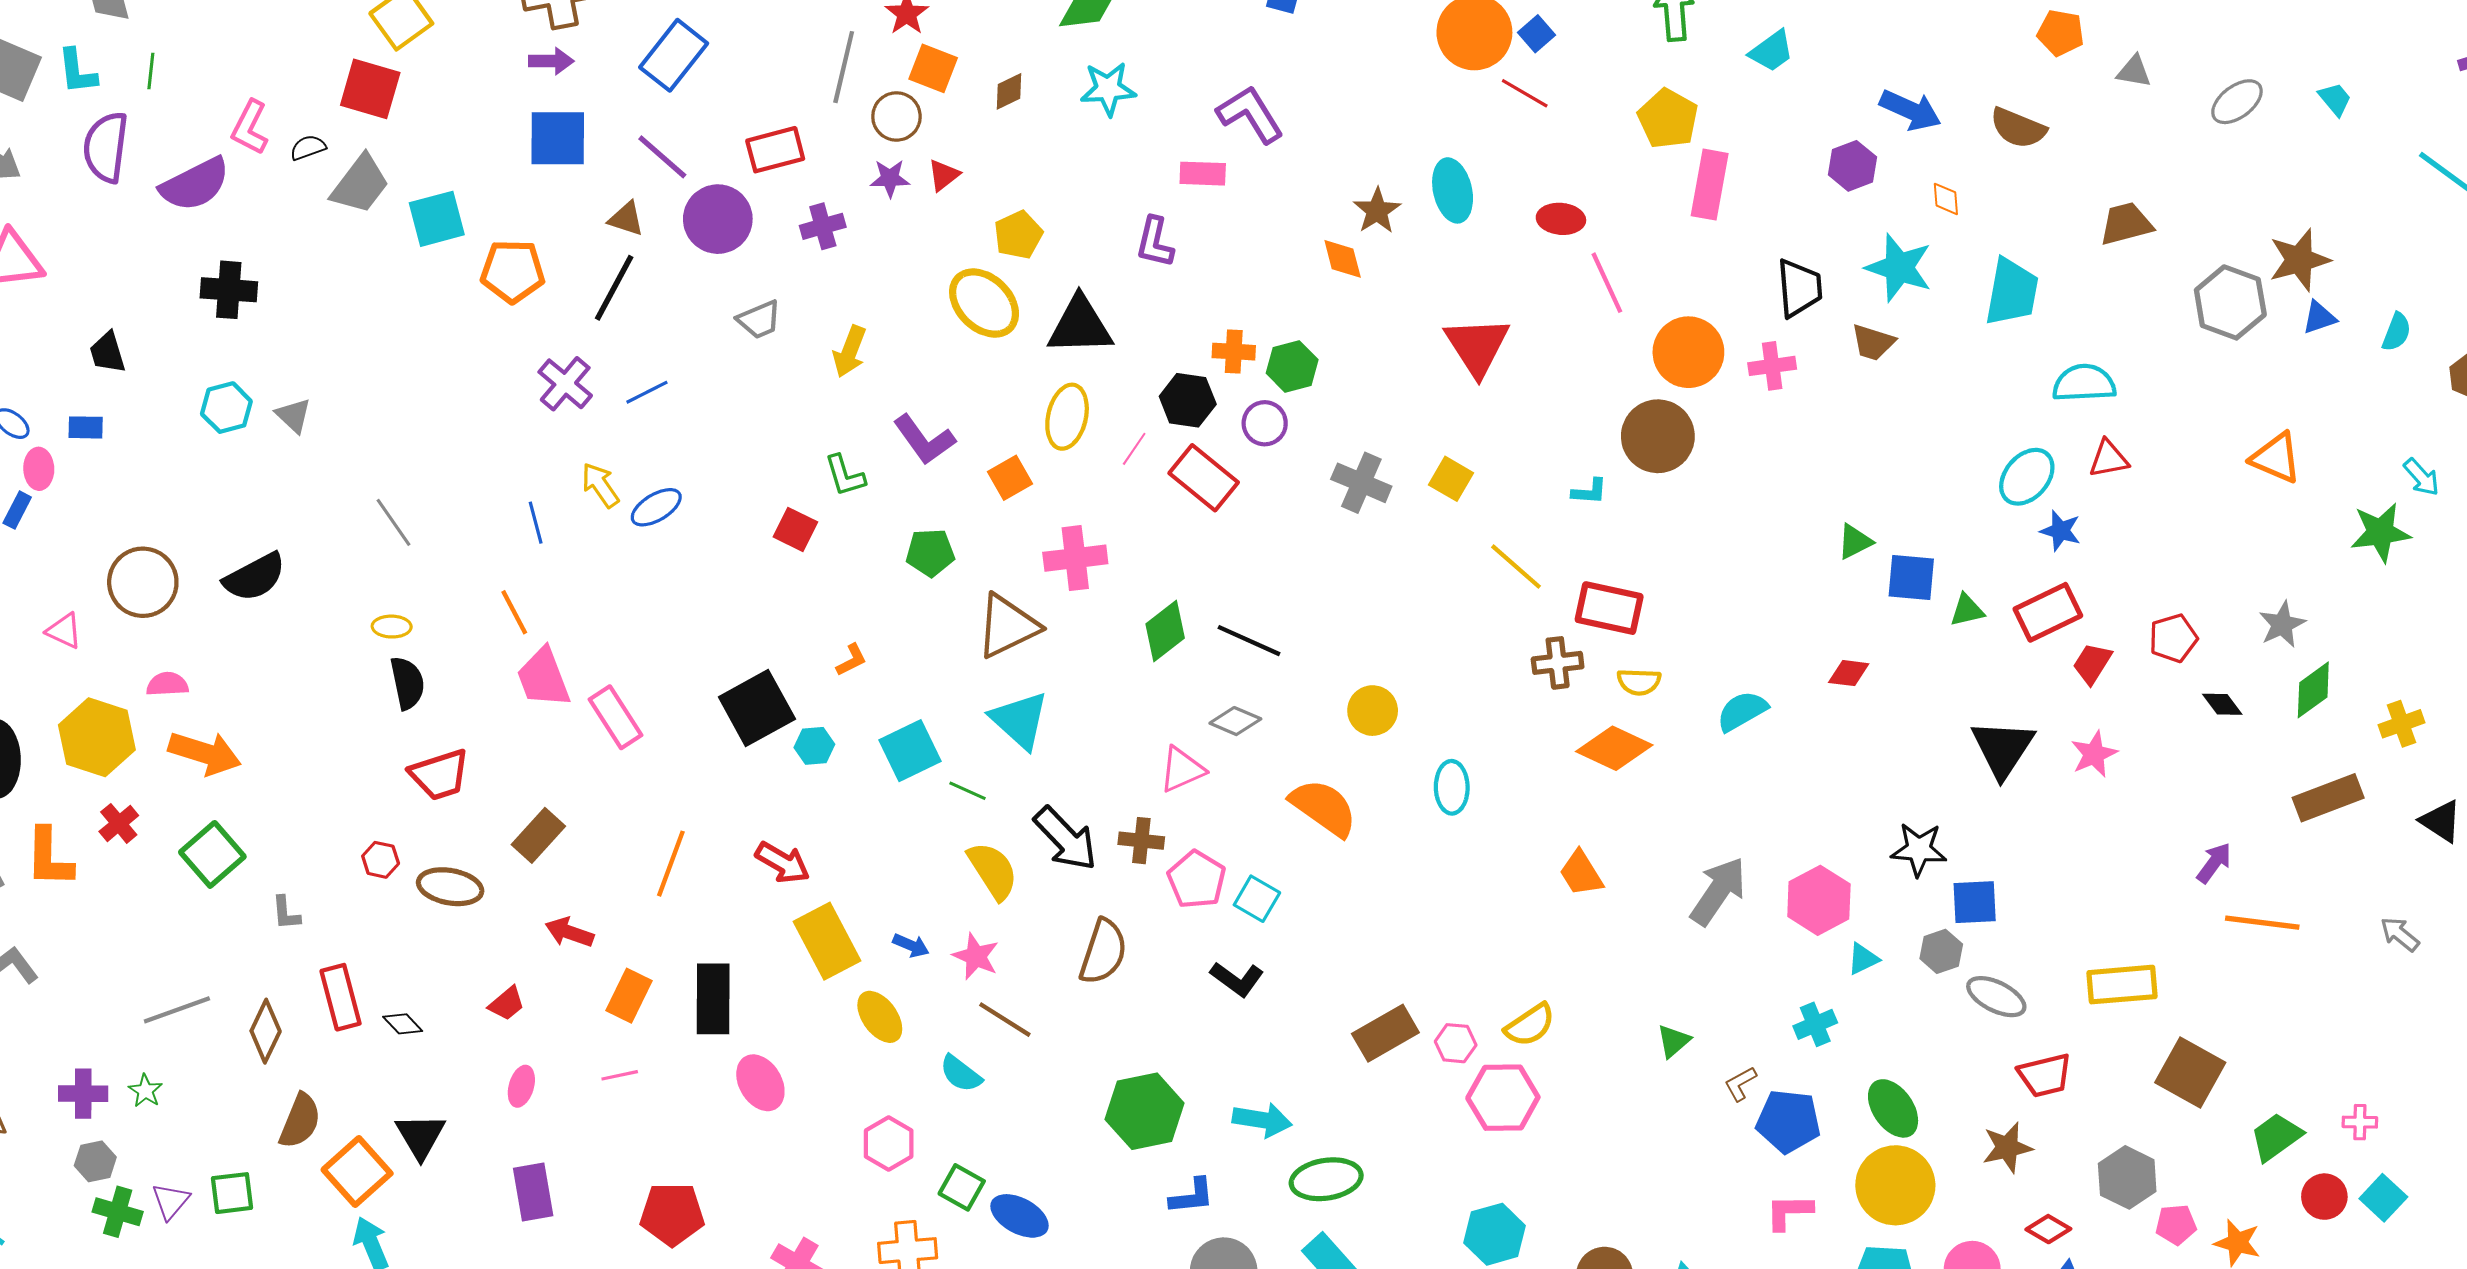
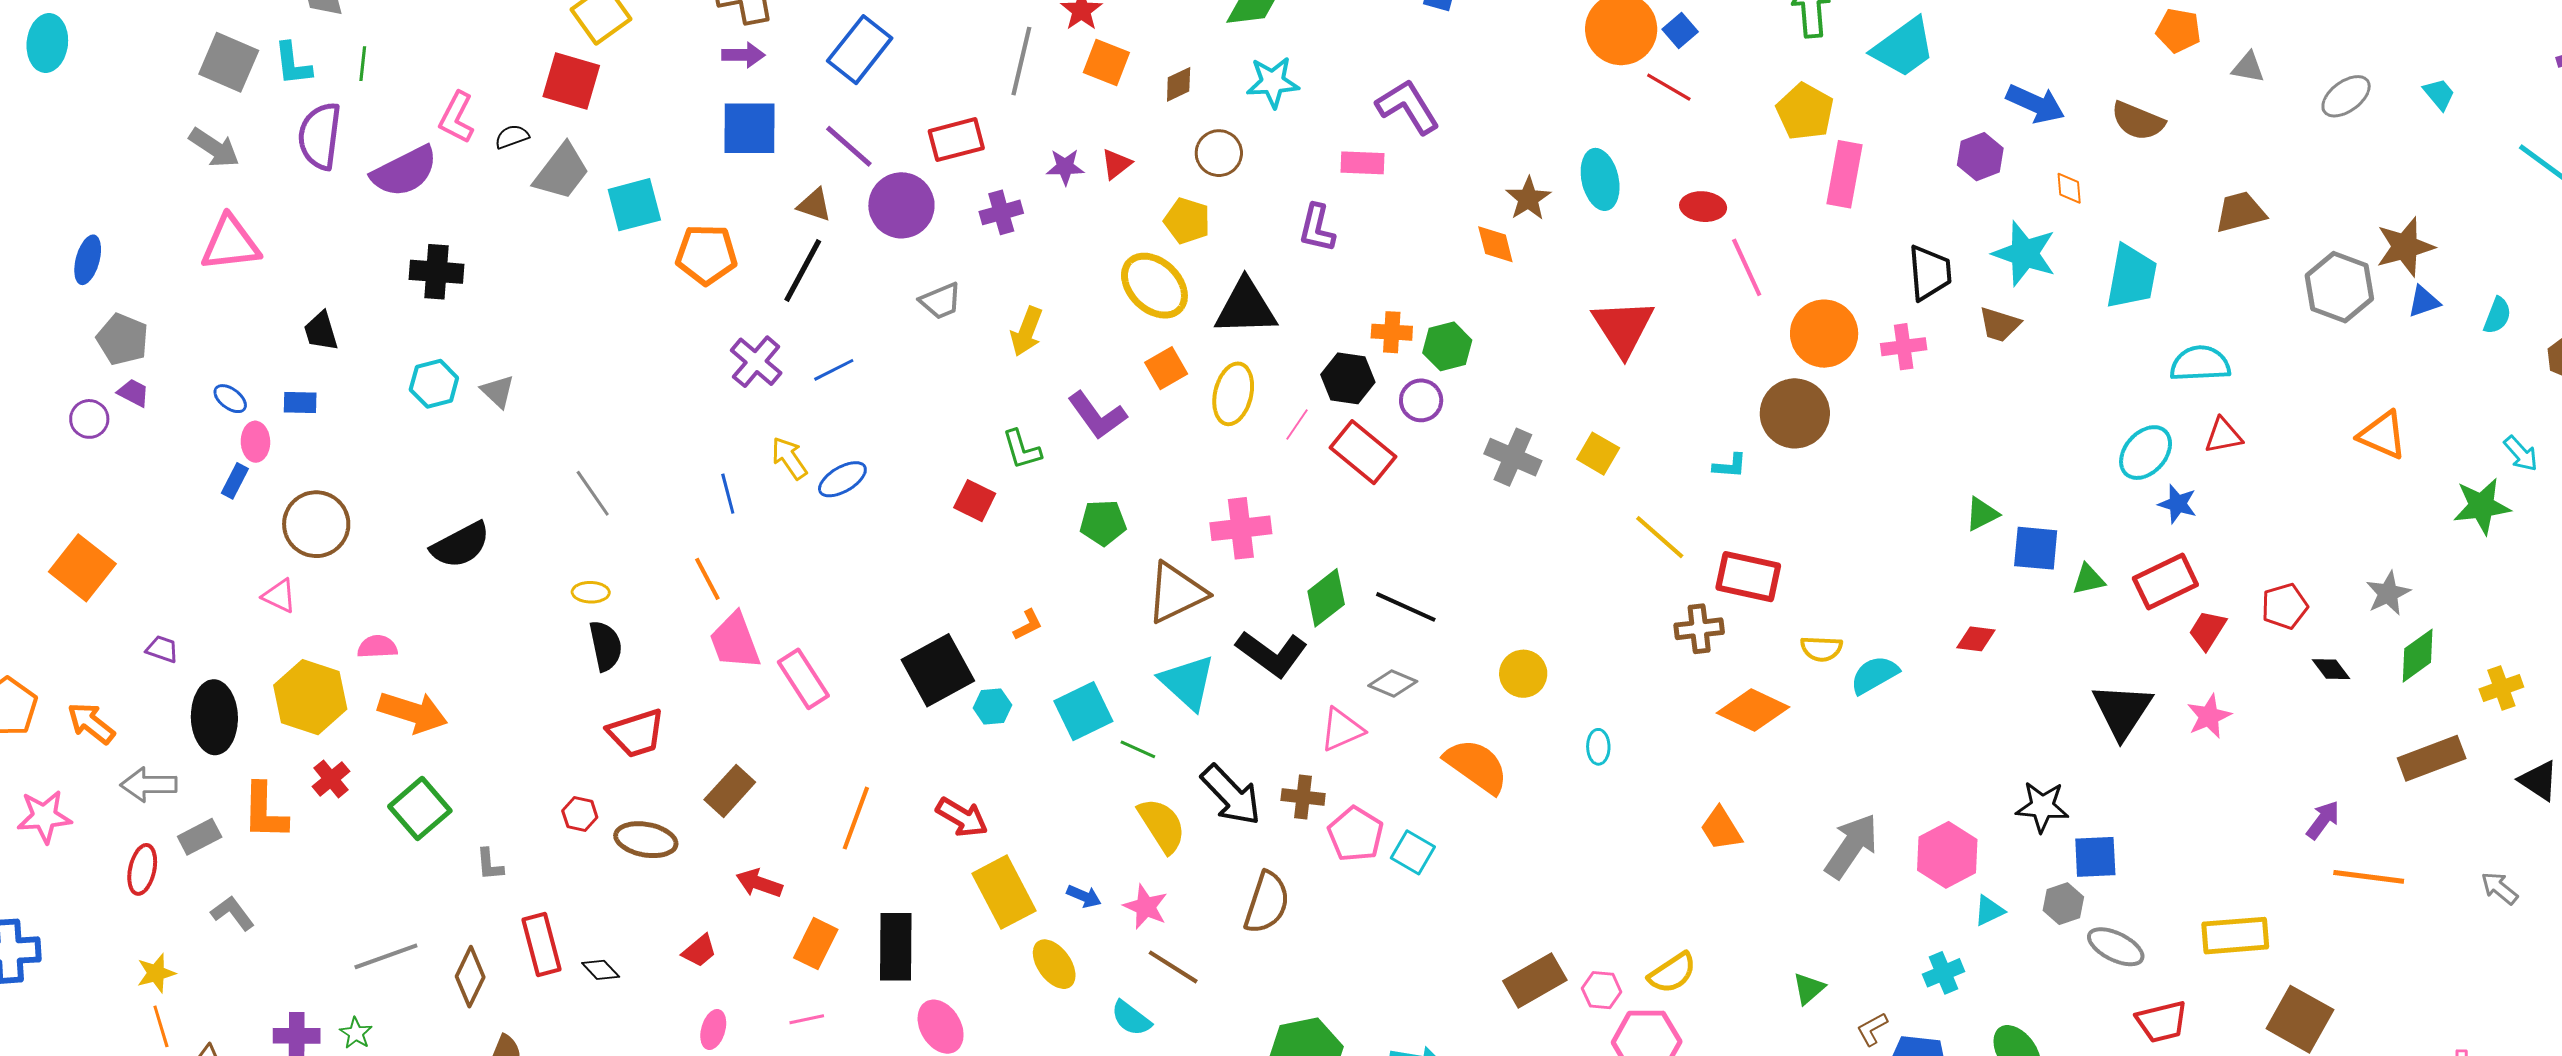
cyan trapezoid: (1772, 51) -> (1904, 47), size x1.5
brown circle: (896, 116) -> (1219, 153), moved
yellow pentagon: (1018, 235) -> (1187, 221), turned -30
orange square: (1010, 478) -> (1166, 368), moved
brown circle: (143, 582) -> (316, 524), moved
yellow semicircle: (1639, 682) -> (1821, 649), moved
cyan ellipse: (1452, 787) -> (1598, 747), size x0.7
black L-shape: (1237, 979) -> (1272, 654), moved, size x1.4

